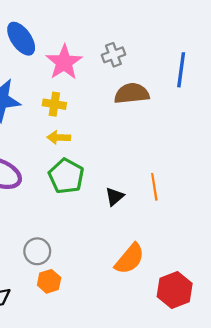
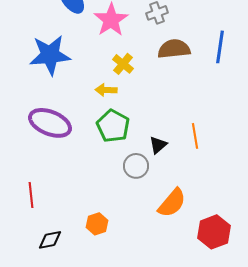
blue line: (181, 70) -> (220, 47), moved
yellow cross: (54, 104) -> (123, 64), moved, turned 30
gray circle: (37, 251) -> (136, 166), moved

